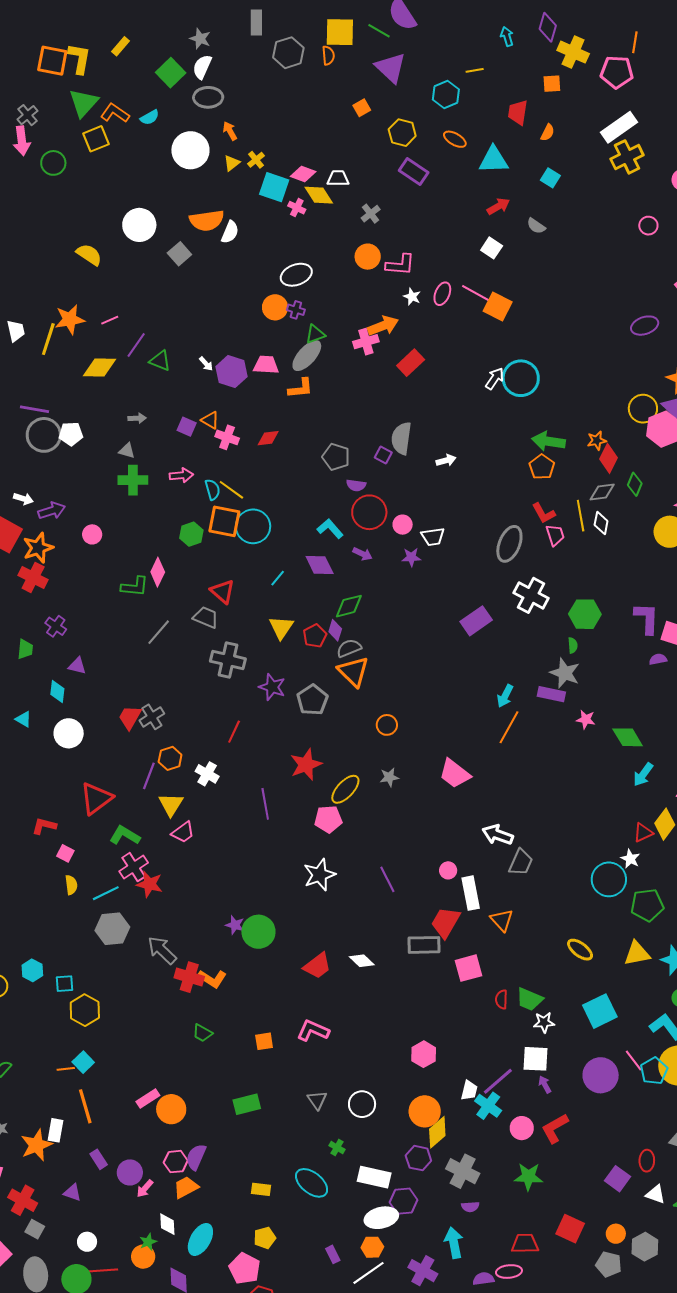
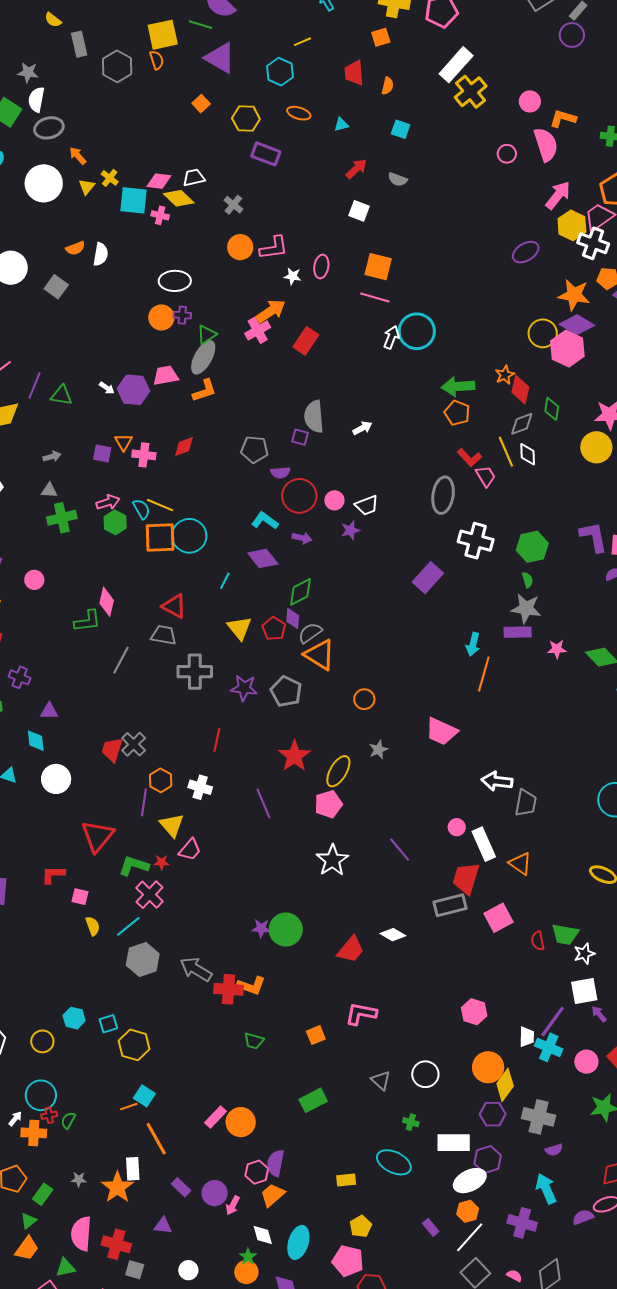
cyan triangle: (494, 160) -> (341, 125), size x0.5
orange semicircle: (207, 221) -> (75, 248), size x0.6
white ellipse: (296, 275) -> (175, 281), turned 32
pink line: (475, 293) -> (375, 297), moved
orange triangle: (210, 420) -> (124, 442), turned 42
green hexagon: (191, 534) -> (115, 522), moved
red star: (149, 884) -> (162, 862), moved, size x0.6

